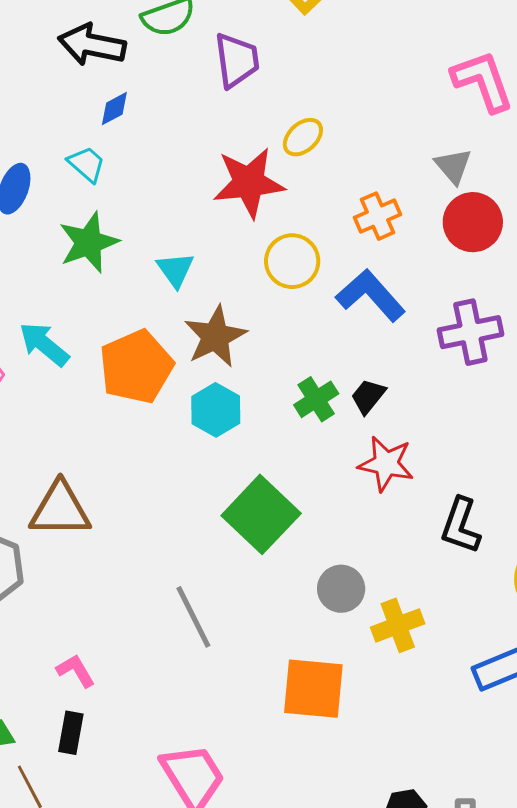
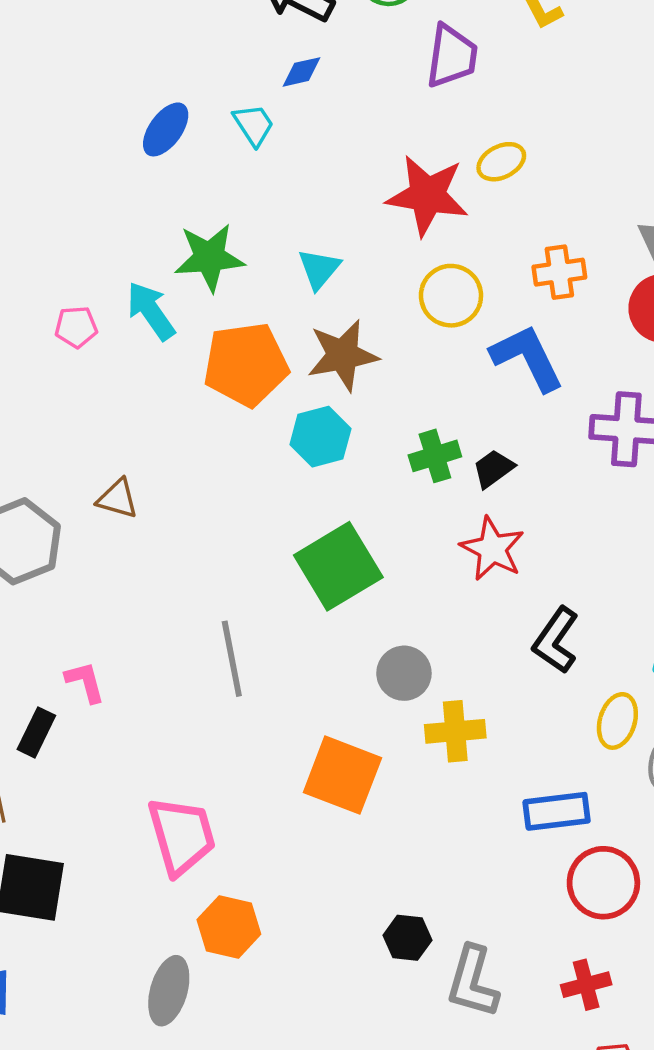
green star: (89, 242) -> (209, 257), moved
brown triangle: (60, 509) -> (118, 499), size x0.6
black rectangle: (71, 733) -> (36, 732), moved

